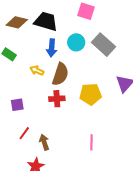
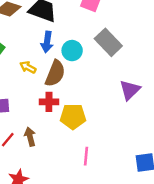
cyan circle: (76, 42) -> (72, 51), moved
yellow pentagon: (91, 94) -> (73, 116), moved
brown arrow: (44, 142) -> (30, 137), moved

